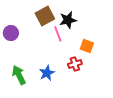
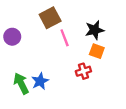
black star: (68, 20) -> (95, 30), moved
blue star: (47, 73) -> (40, 81), moved

